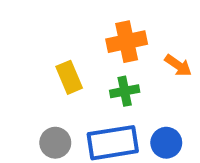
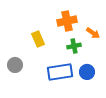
green cross: (125, 91) -> (74, 46), moved
gray circle: (55, 143) -> (15, 65), moved

